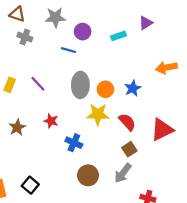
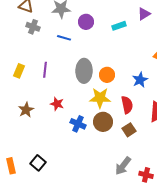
blue line: (68, 50) -> (64, 38), moved
purple line: (38, 84) -> (45, 70), turned 49
blue star: (133, 88) -> (140, 80), moved
red semicircle: (127, 122) -> (127, 105), turned 30
gray arrow: (123, 173) -> (123, 166), moved
brown circle: (88, 175) -> (103, 122), moved

